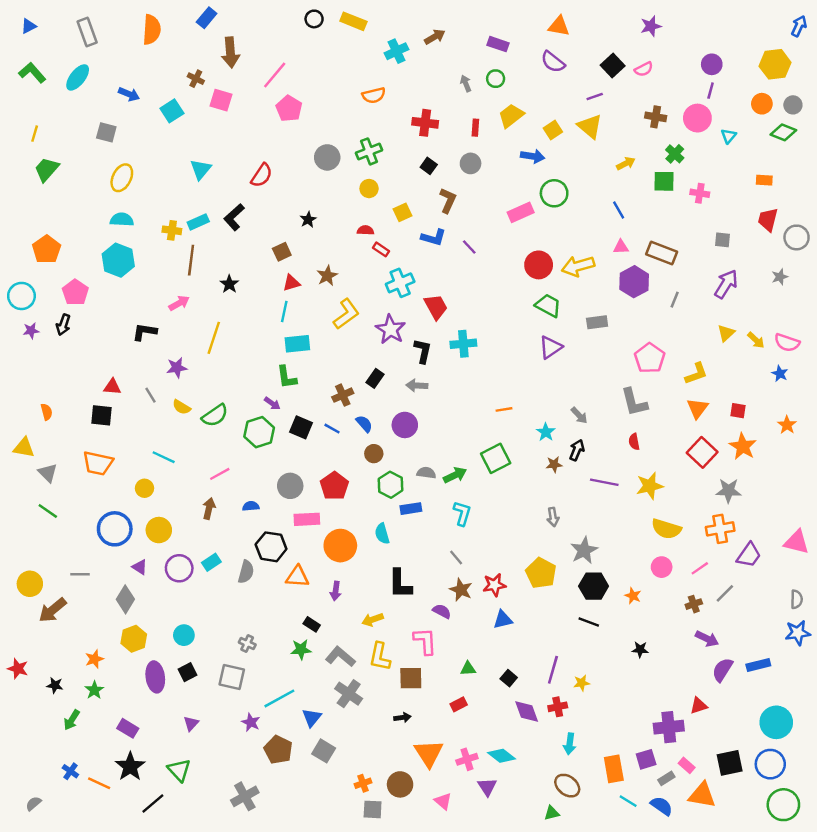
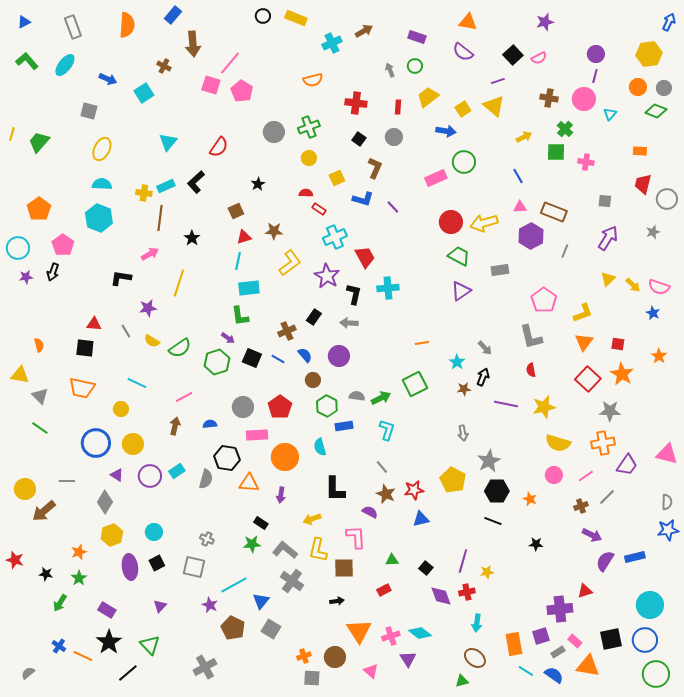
pink square: (221, 100) -> (211, 85), moved
yellow line: (35, 134) -> (12, 134), moved
brown star: (327, 276) -> (274, 231), turned 30

